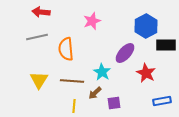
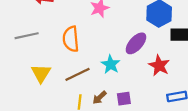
gray line: (37, 37) -> (27, 36), moved
brown line: (72, 81) -> (77, 74), turned -30
brown arrow: (95, 93) -> (100, 98), moved

